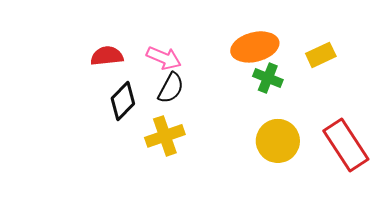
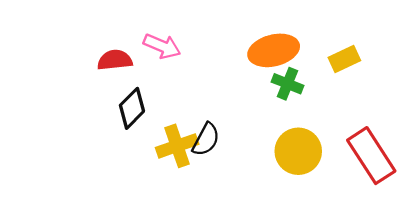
pink arrow: (164, 58) -> (162, 46), moved
black semicircle: (171, 88) -> (206, 139), moved

